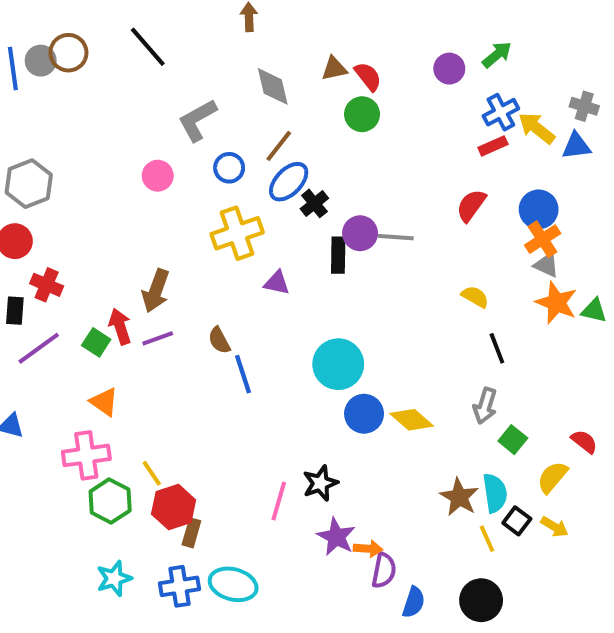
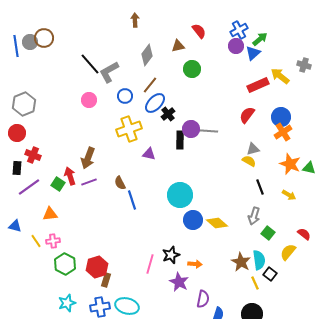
black line: (148, 47) -> (90, 64), moved
red semicircle: (368, 76) -> (199, 31), moved
gray diamond: (273, 86) -> (147, 55), turned 50
blue cross: (501, 112) -> (239, 30), moved
red rectangle: (493, 146) -> (258, 85), size x1.5
blue triangle: (576, 146) -> (253, 53), moved, turned -35
gray triangle: (547, 265) -> (253, 149), moved, turned -40
orange triangle: (104, 402) -> (50, 214), moved, turned -42
pink cross: (86, 455) -> (53, 241), size x0.6
yellow line: (152, 473) -> (36, 241), moved
yellow arrow: (554, 527) -> (289, 195), moved
orange arrow: (368, 549) -> (195, 264), moved

